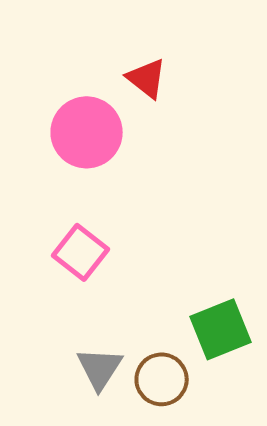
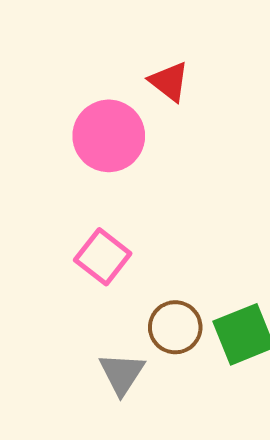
brown circle: (162, 379) -> (175, 327), moved

